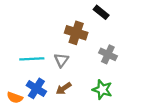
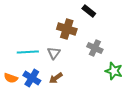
green star: (102, 90) -> (114, 71), moved
orange semicircle: (15, 98) -> (11, 78), moved

